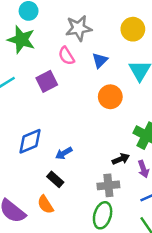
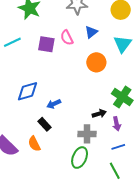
pink semicircle: (66, 56) -> (67, 38), moved
purple square: (47, 81) -> (46, 44), turned 30

